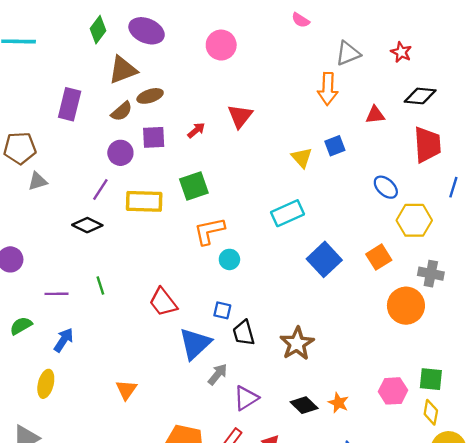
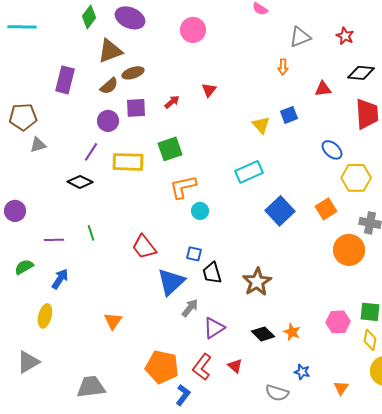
orange arrow: (328, 89) -> (283, 67), size x0.6
red triangle: (240, 116) -> (209, 90), size x0.7

